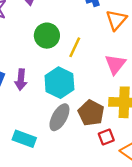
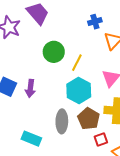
cyan hexagon: (59, 83) -> (79, 91), moved
gray ellipse: (59, 117) -> (62, 121), turned -30

